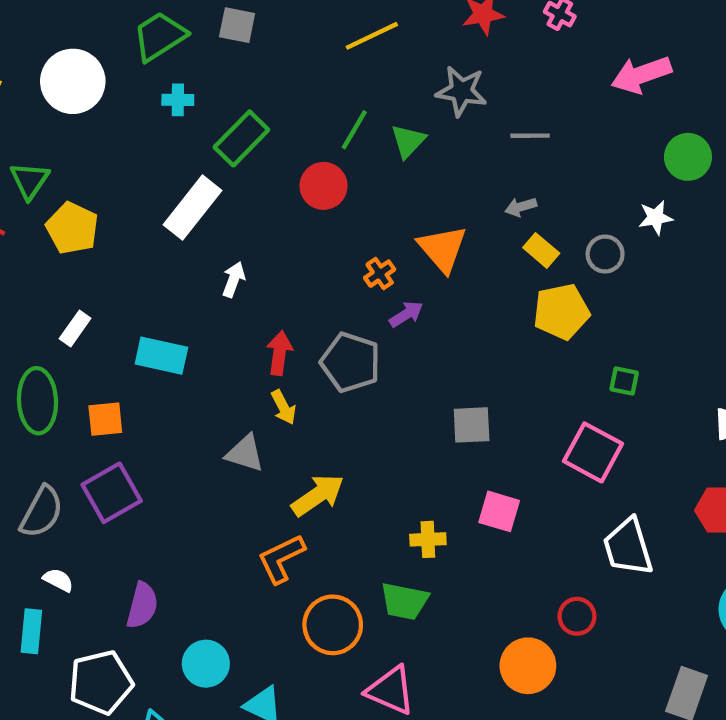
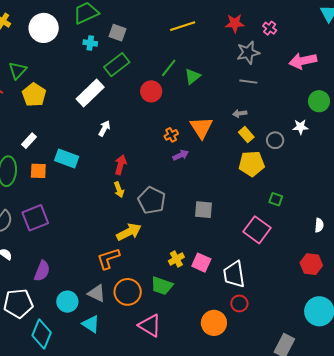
gray square: (237, 25) -> (117, 33), moved
gray star: (461, 91) -> (248, 53), moved, turned -30
gray pentagon: (350, 362) -> (152, 200), moved
orange square: (105, 419) -> (38, 171), moved
gray triangle: (245, 453) -> (97, 293), moved
pink square: (499, 511) -> (201, 263), moved
yellow cross: (428, 539) -> (176, 259), turned -35
white trapezoid: (628, 547) -> (234, 274), moved

